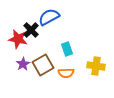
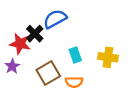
purple star: (23, 64) -> (12, 66), moved
yellow cross: (96, 66) -> (108, 57), moved

